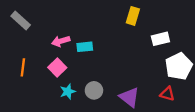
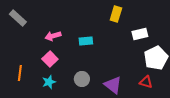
cyan rectangle: (85, 47) -> (86, 41), moved
orange line: (23, 67) -> (20, 73), moved
cyan star: (68, 92) -> (49, 82), moved

